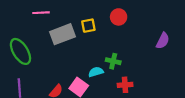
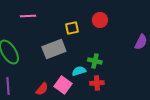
gray rectangle: (63, 34) -> (54, 49), moved
red cross: (125, 85) -> (97, 83), moved

